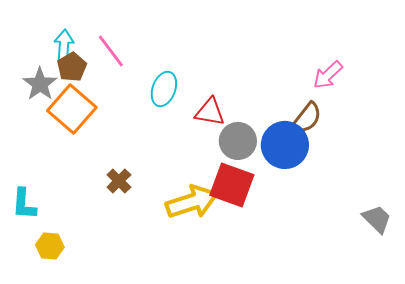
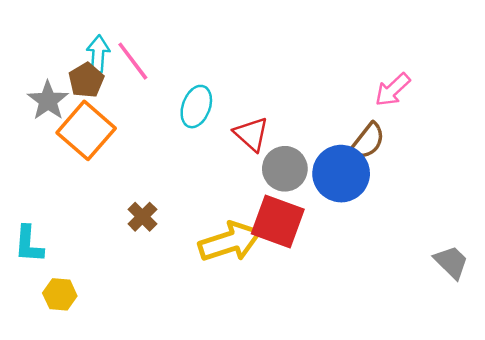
cyan arrow: (64, 45) -> (98, 54), moved
red triangle: (210, 112) -> (251, 134), turned 32

